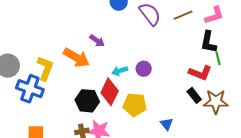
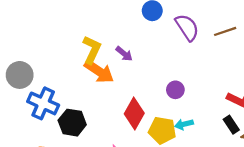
yellow L-shape: (45, 68) -> (92, 50), moved
cyan arrow: (120, 71) -> (184, 124), moved
black hexagon: (87, 101) -> (72, 123), moved

